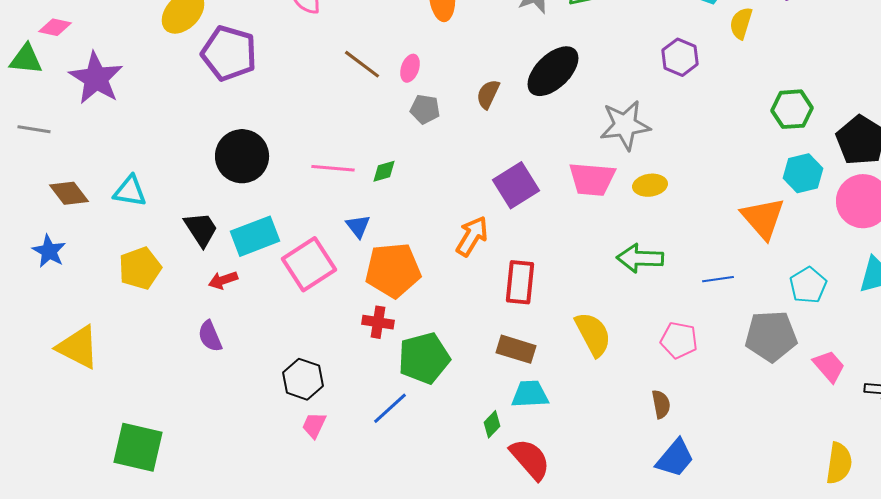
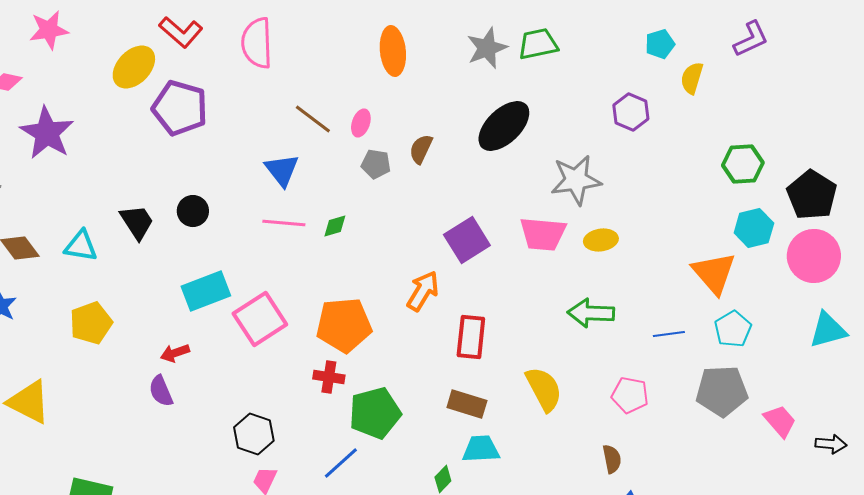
brown semicircle: (488, 94) -> (421, 149), moved
black circle: (242, 156) -> (193, 211), size x0.6
blue triangle: (358, 226) -> (282, 170), moved, size x1.4
black trapezoid: (201, 229) -> (137, 222), moved
red arrow: (223, 280) -> (175, 353), moved
cyan pentagon: (808, 285) -> (733, 329), moved

